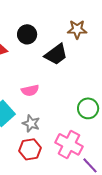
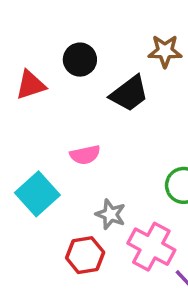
gray star: (31, 123) -> (111, 214), moved

